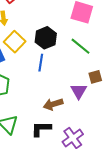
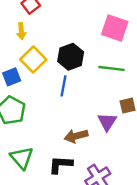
green line: (80, 46) -> (111, 68), turned -35

